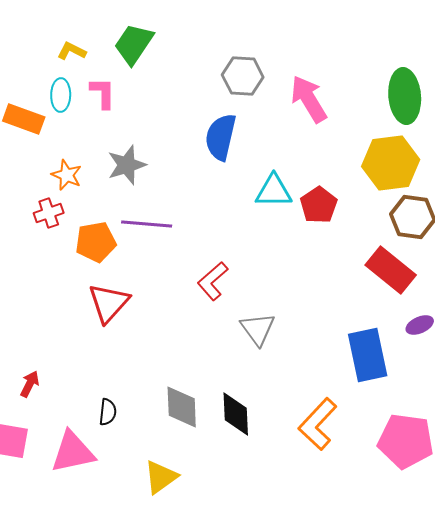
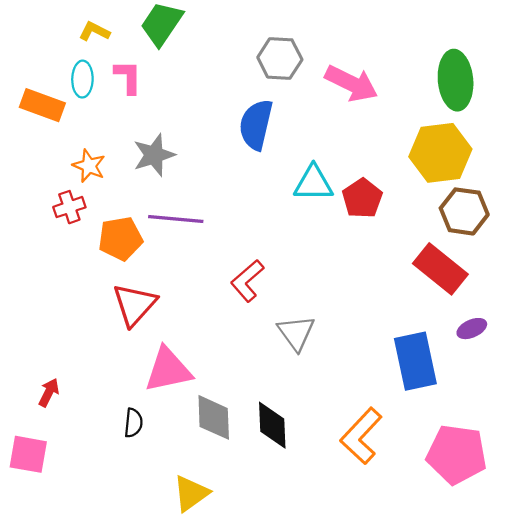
pink arrow: (309, 99) -> (351, 83), turned 147
pink triangle: (73, 452) -> (168, 370), moved

